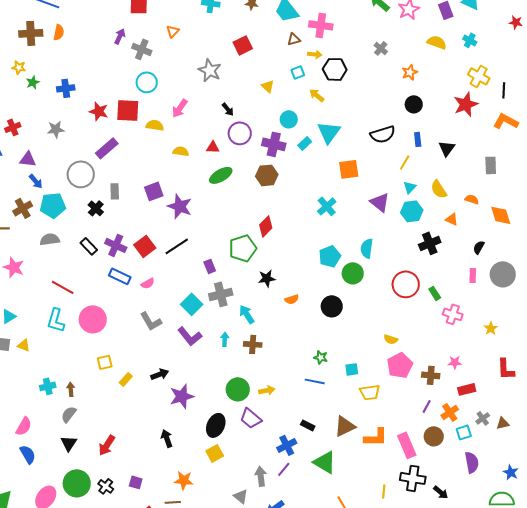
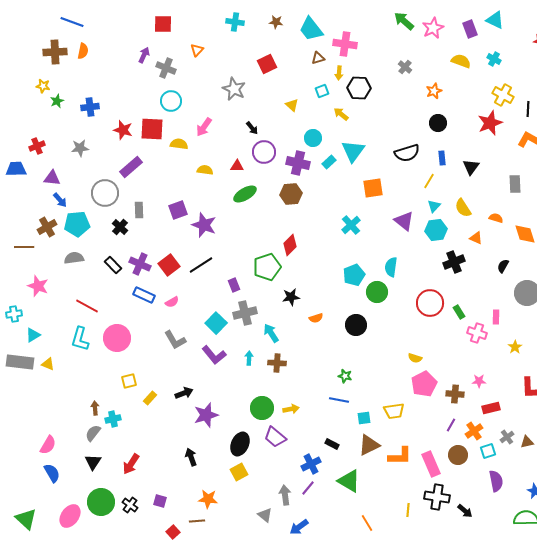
yellow arrow: (315, 54) -> (339, 73), turned 88
pink rectangle: (473, 275) -> (496, 317), moved
cyan square: (352, 369) -> (364, 418), moved
cyan cross: (48, 386) -> (113, 419), moved

